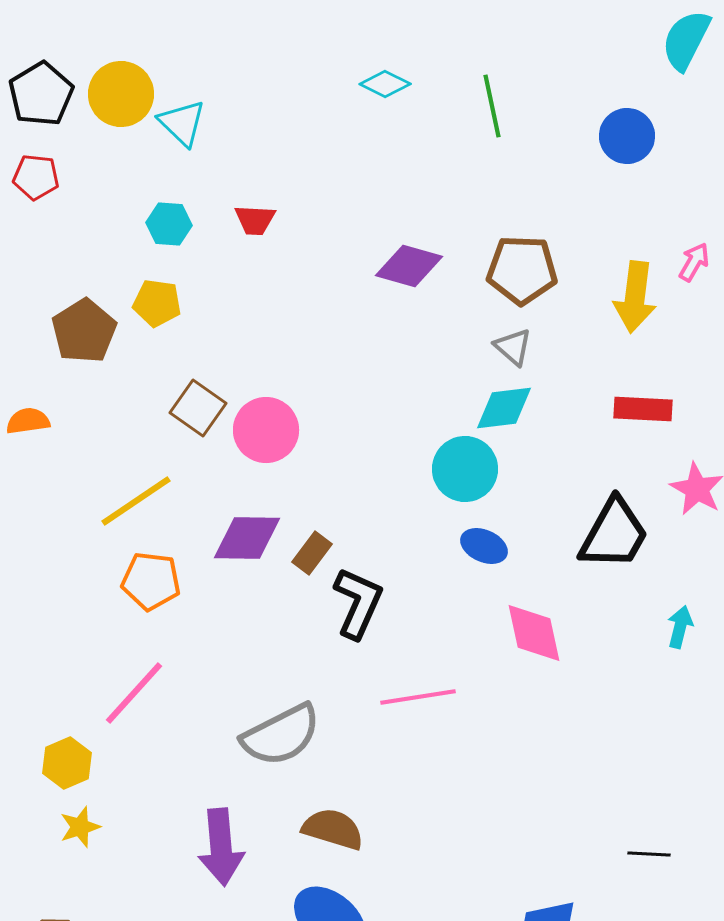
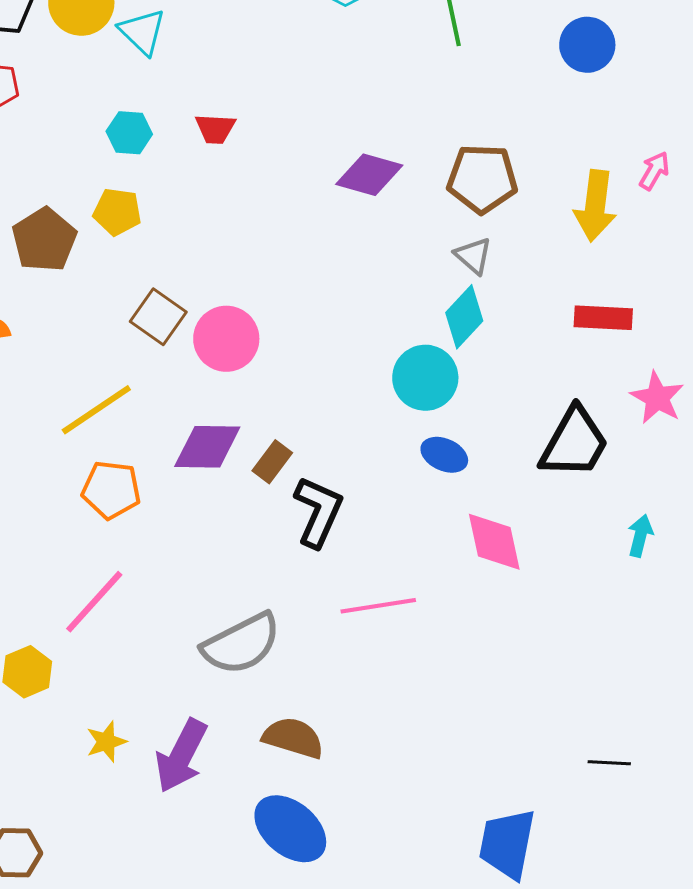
cyan diamond: (504, 408) -> (464, 317), turned -40
yellow star: (80, 827) -> (106, 742), moved
purple arrow: (221, 847) -> (181, 756), turned 32

